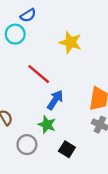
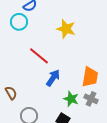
green star: (47, 125) -> (71, 99), moved

